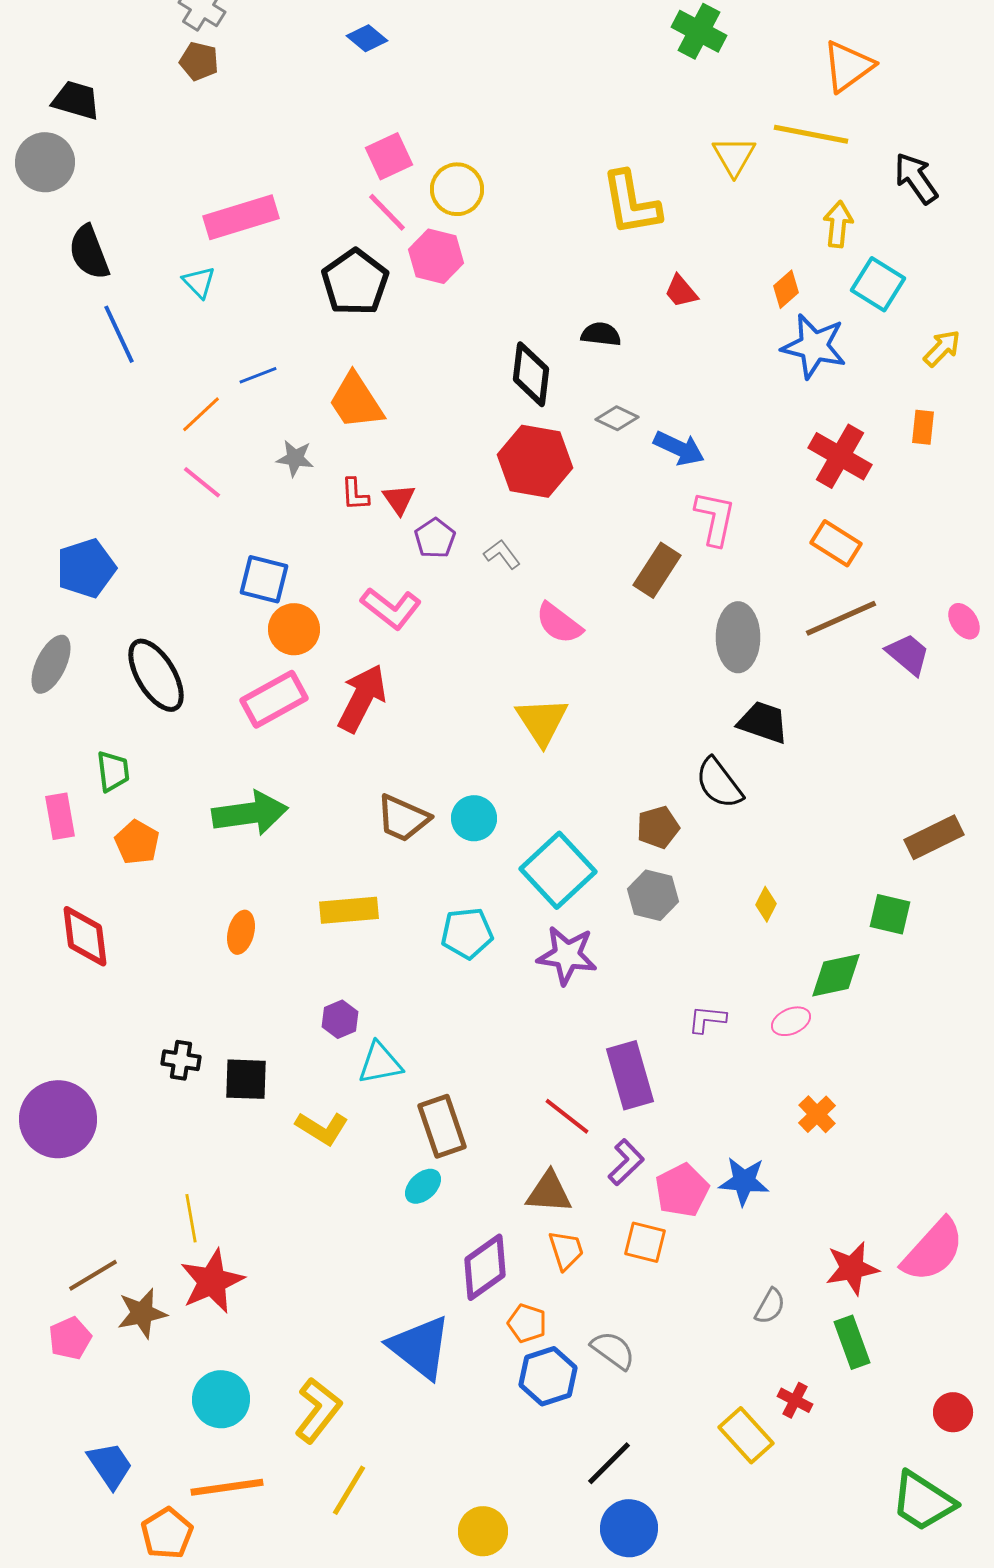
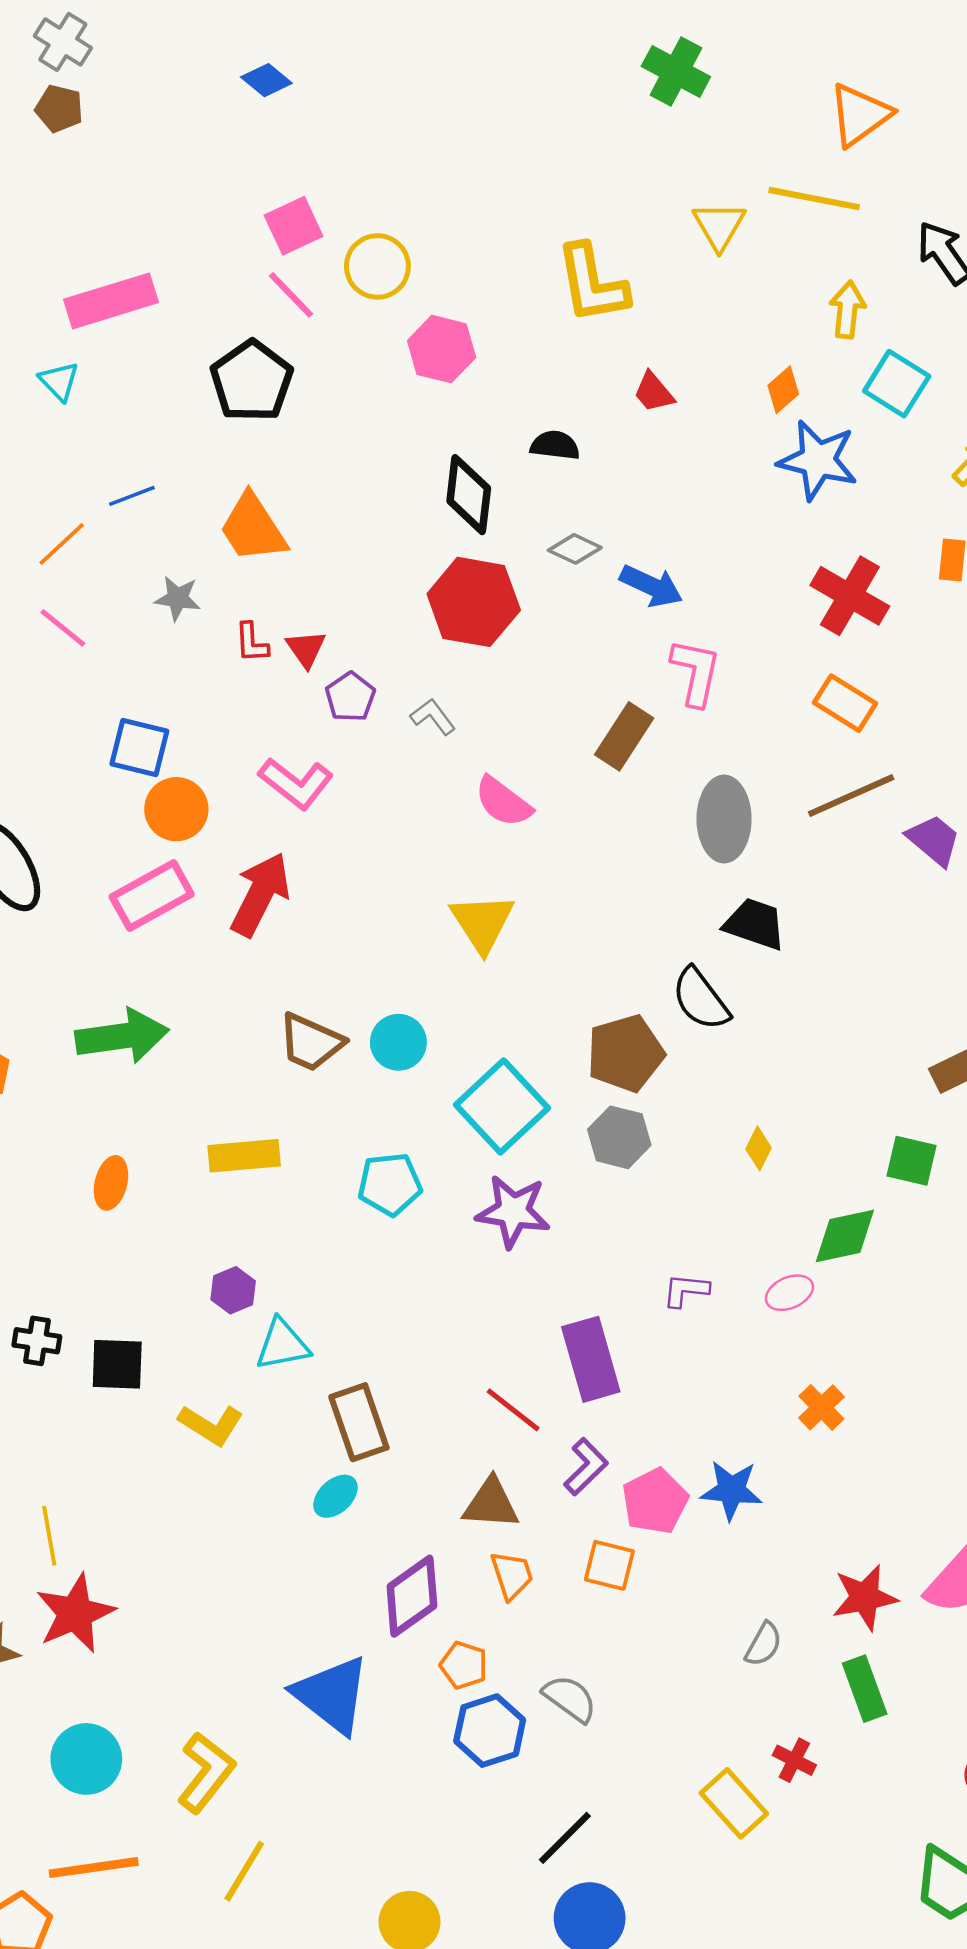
pink hexagon: (436, 256) -> (442, 349), moved
brown pentagon: (658, 827) -> (625, 1053), size x1.5

